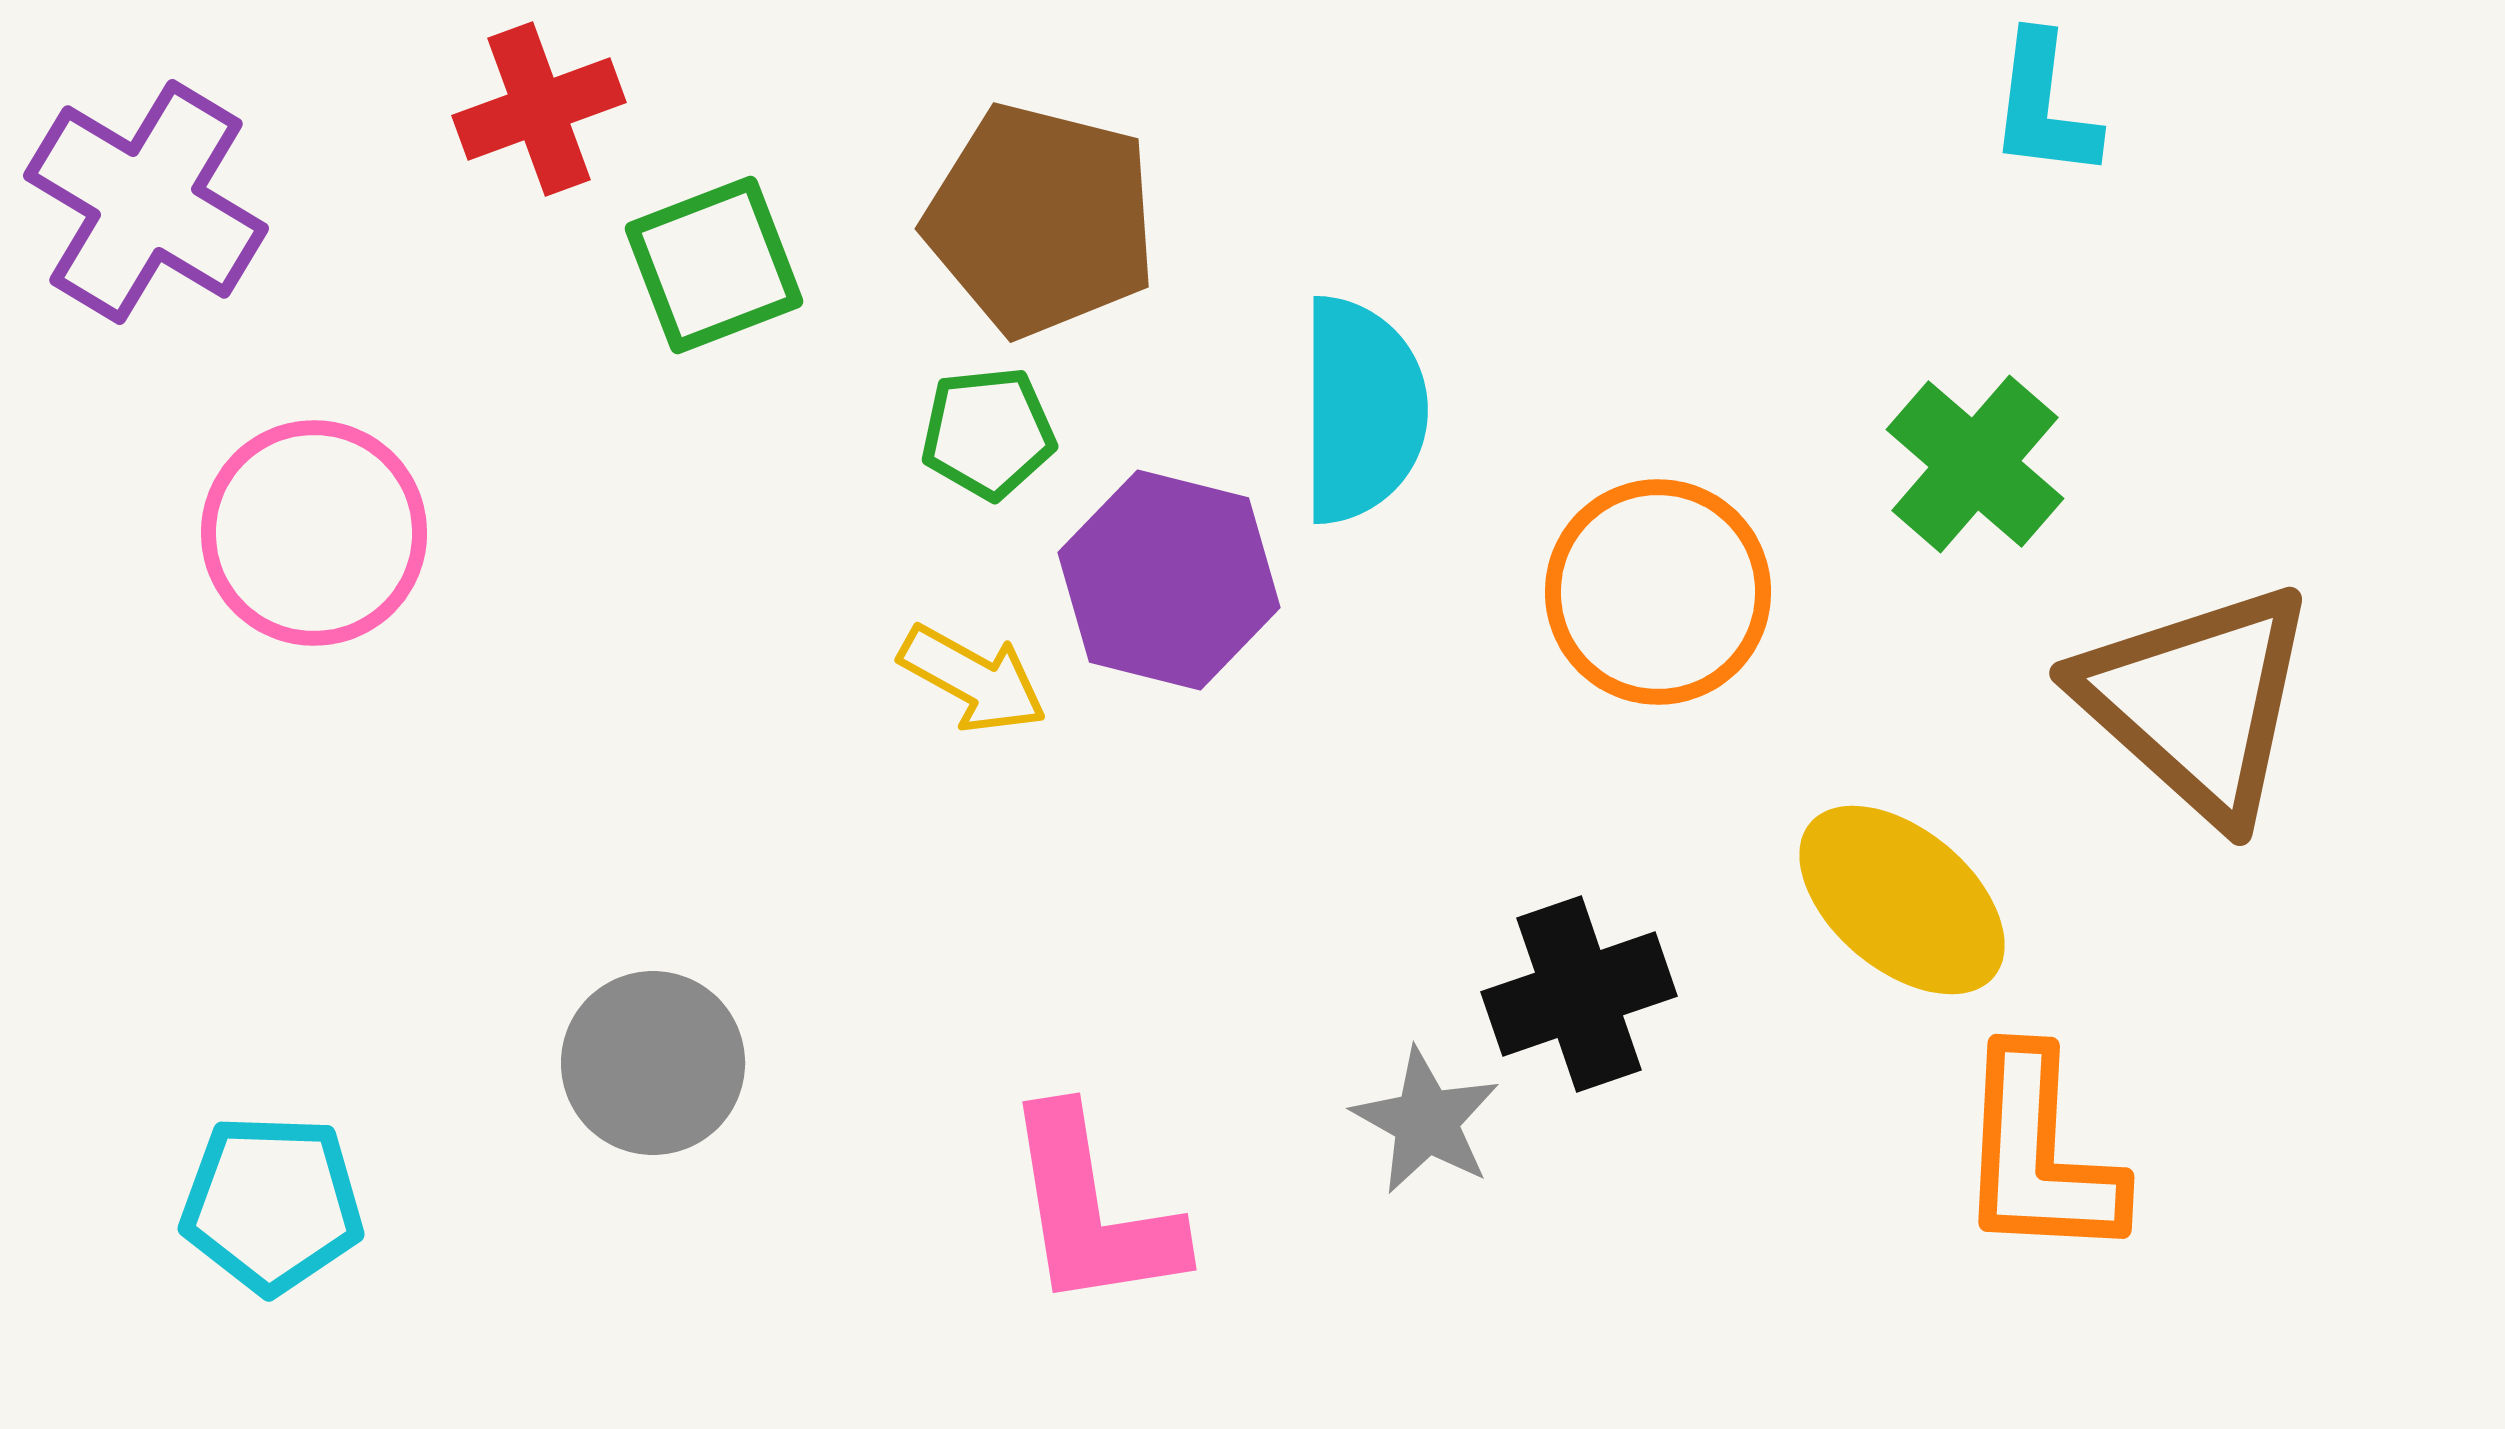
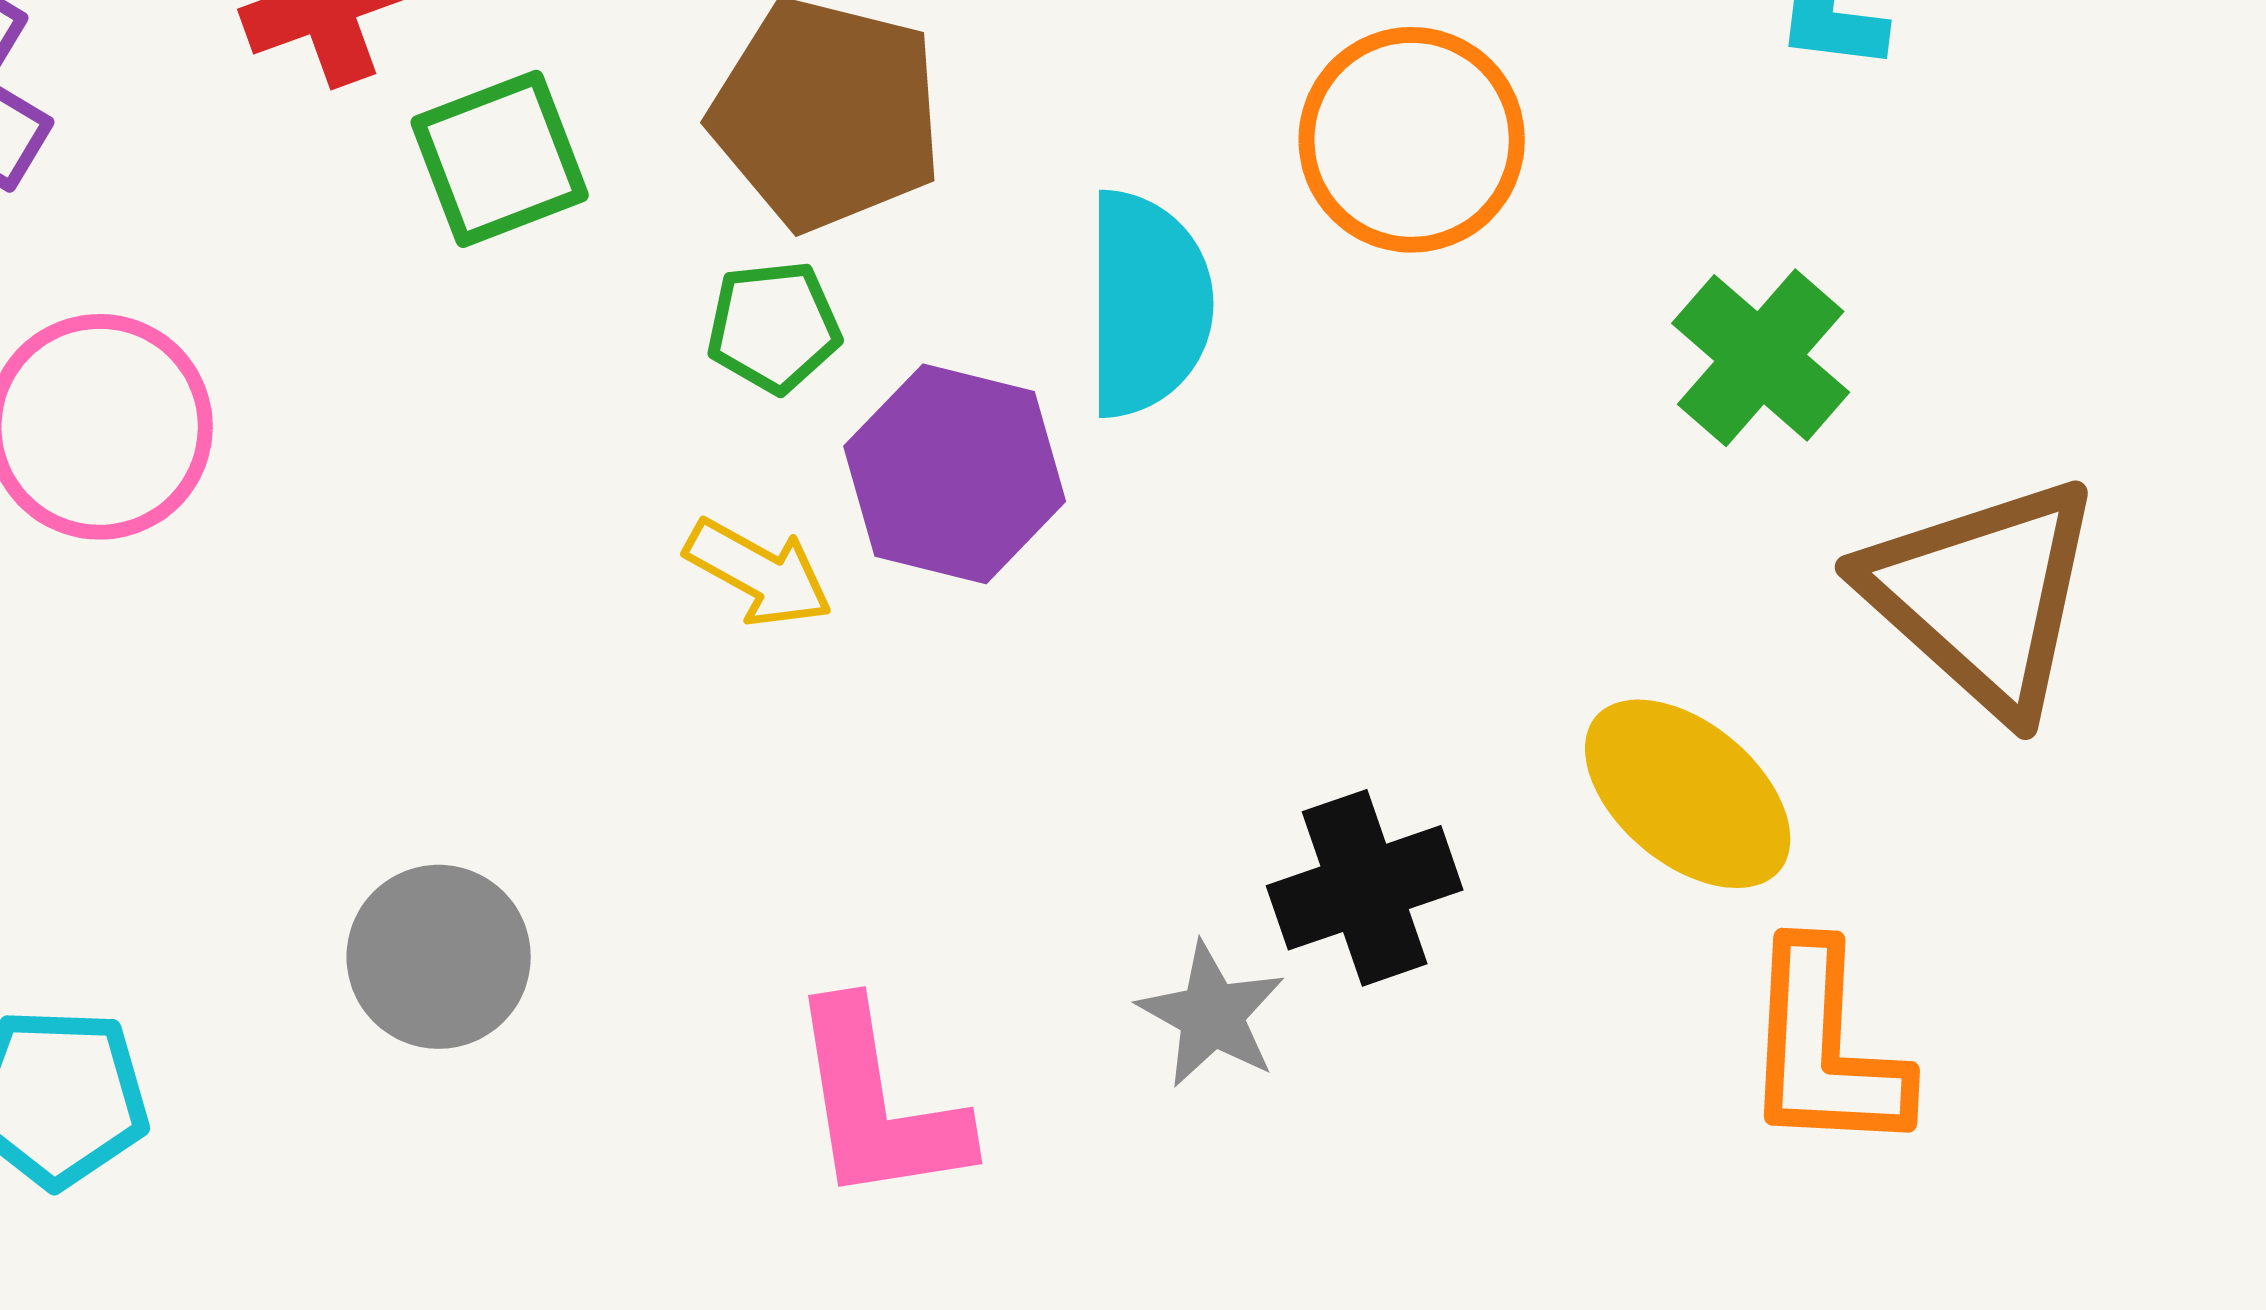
orange circle: (1658, 592) -> (1412, 140), moved

